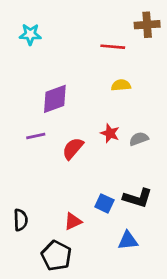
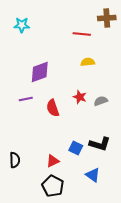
red semicircle: (73, 148) -> (53, 108), turned -60
blue triangle: (128, 241) -> (93, 175), turned 42
black pentagon: (56, 256) -> (53, 186), moved

